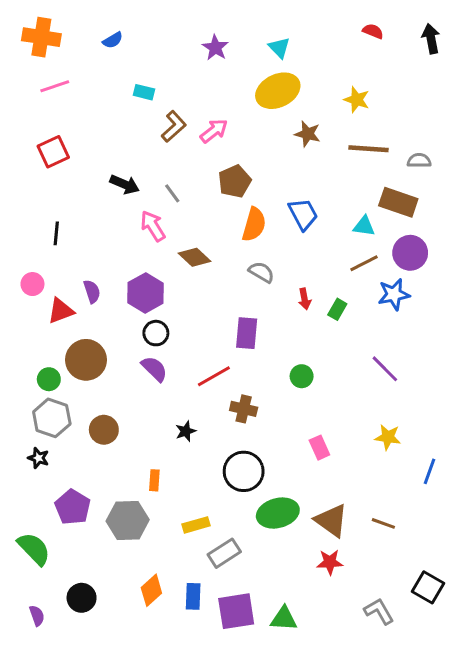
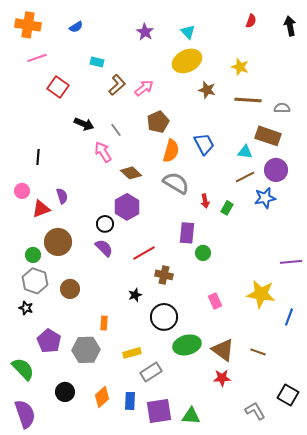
red semicircle: (373, 31) -> (251, 21), turned 88
red square: (53, 152) -> (58, 87), moved, turned -30
gray semicircle: (261, 272) -> (176, 183), size x1.5
purple hexagon: (145, 293) -> (127, 207), moved
purple rectangle: (247, 333) -> (187, 233), moved
purple line: (385, 369) -> (291, 262), moved, turned -50
black star: (186, 431) -> (135, 295), moved
yellow star: (388, 437) -> (261, 294), size x1.6
black circle: (82, 598) -> (65, 392), moved
purple semicircle: (37, 616) -> (25, 414), size x2.0

